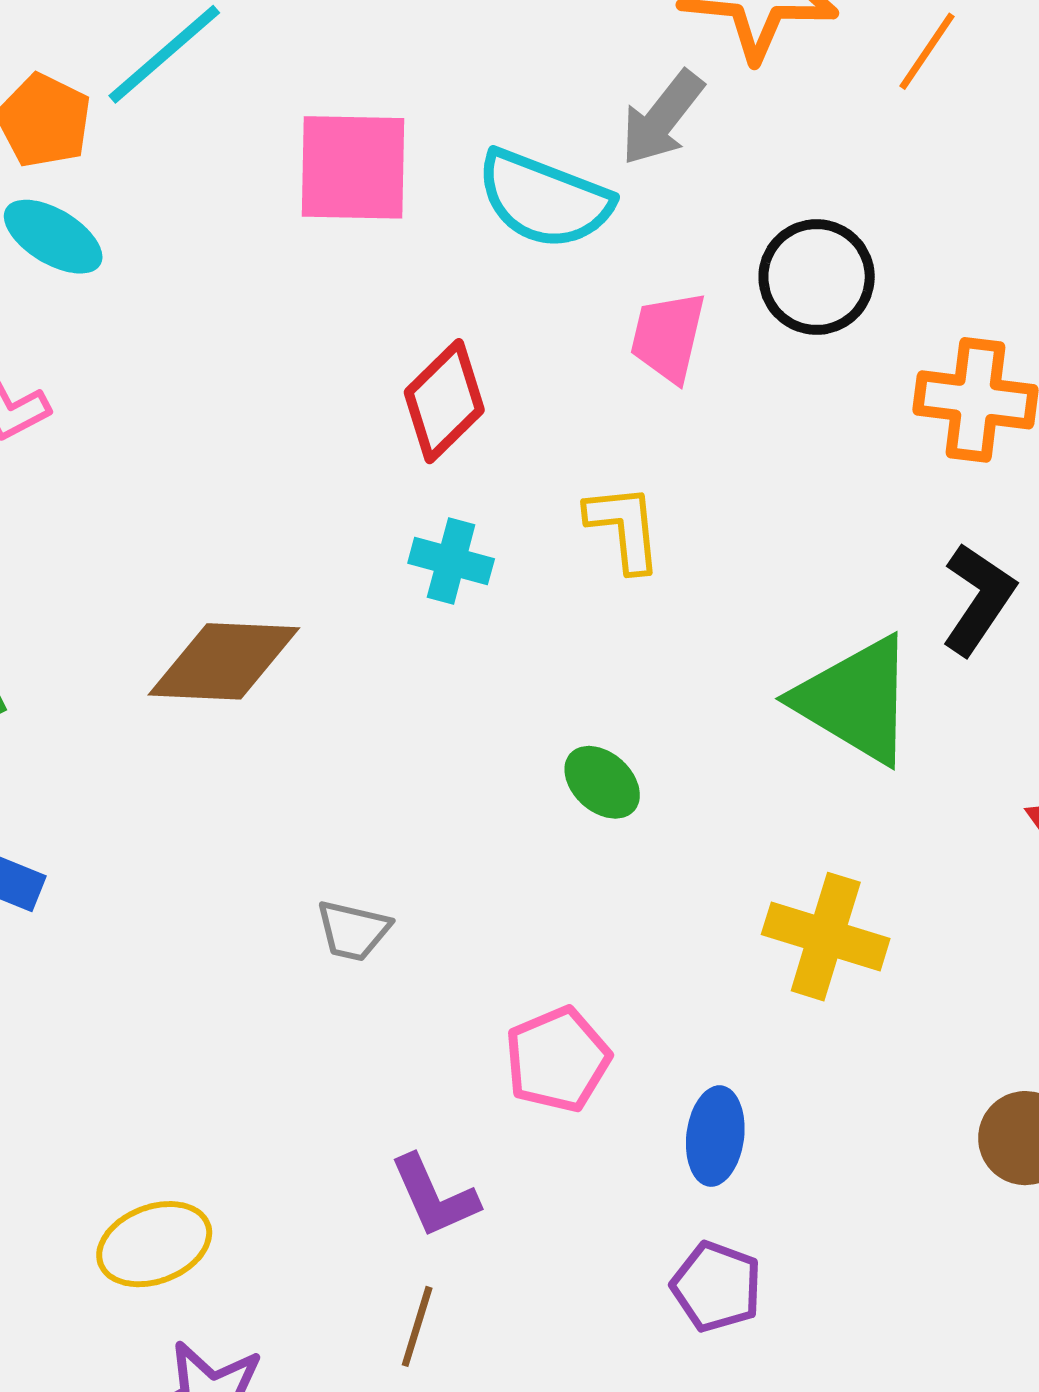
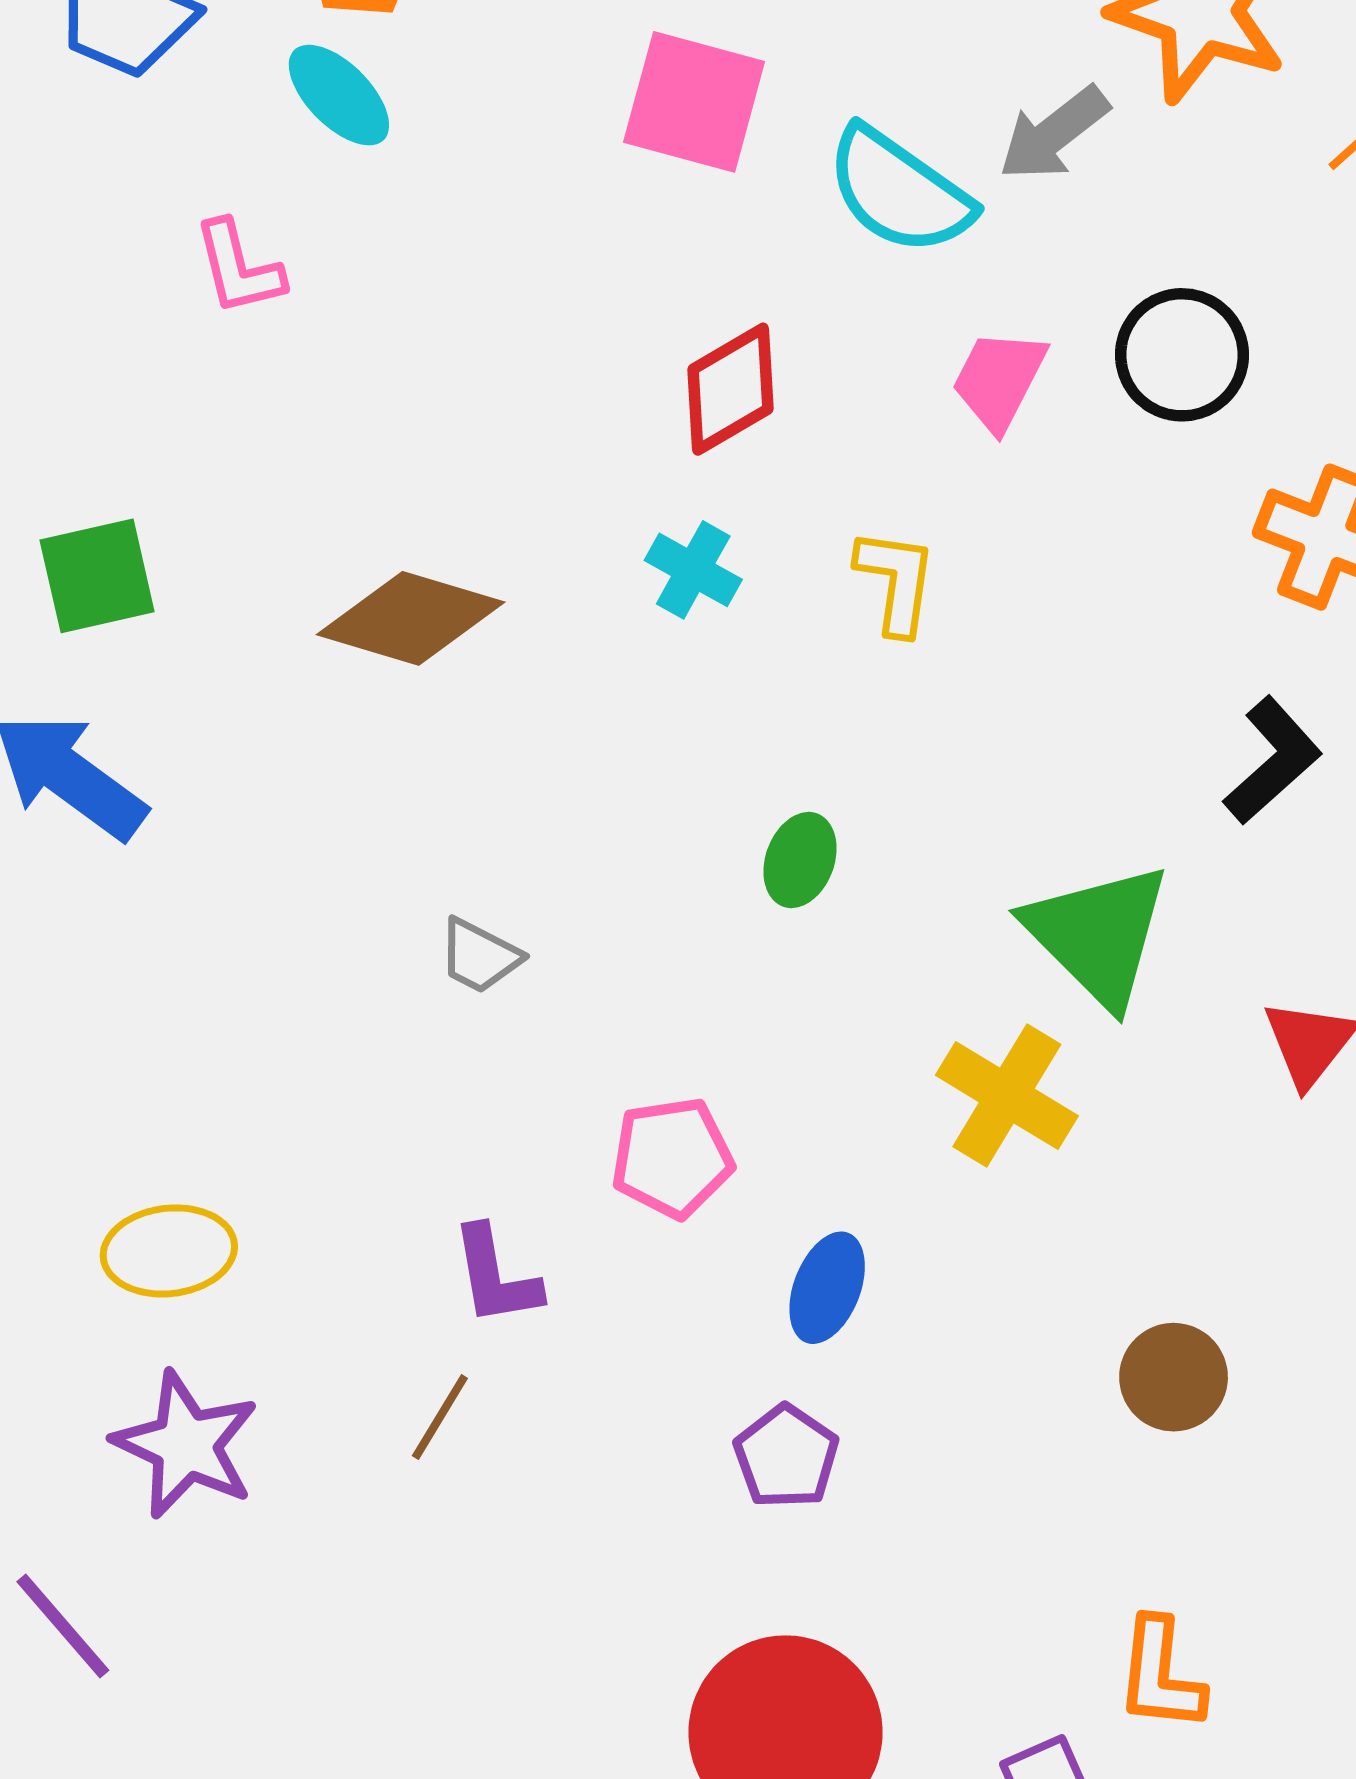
green triangle: (855, 700) -> (1098, 935), moved
green ellipse: (602, 782) -> (800, 860), turned 54

